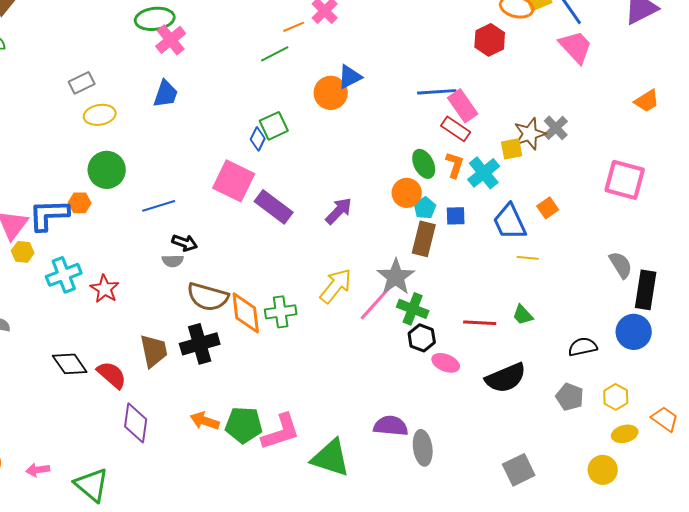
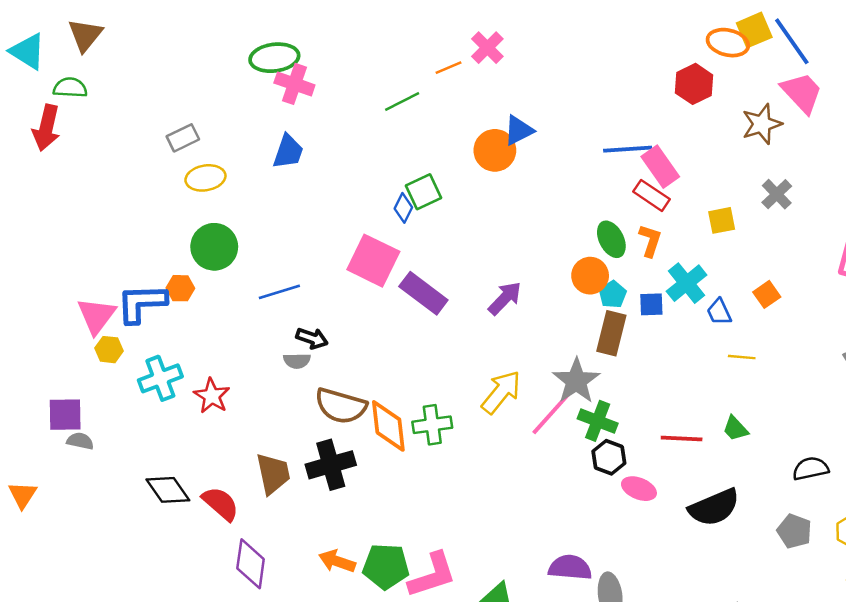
pink cross: (171, 40) -> (294, 84), turned -32
green line: (275, 54) -> (402, 101), moved
brown star: (530, 134) -> (762, 124), moved
cyan cross: (484, 173) -> (687, 283), moved
blue trapezoid: (510, 222) -> (719, 312), size x0.6

